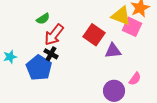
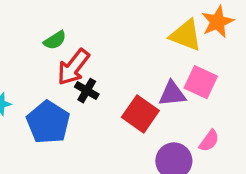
pink square: (132, 27) -> (201, 82), moved
red square: (94, 35) -> (140, 114), moved
black cross: (51, 54) -> (87, 91), moved

